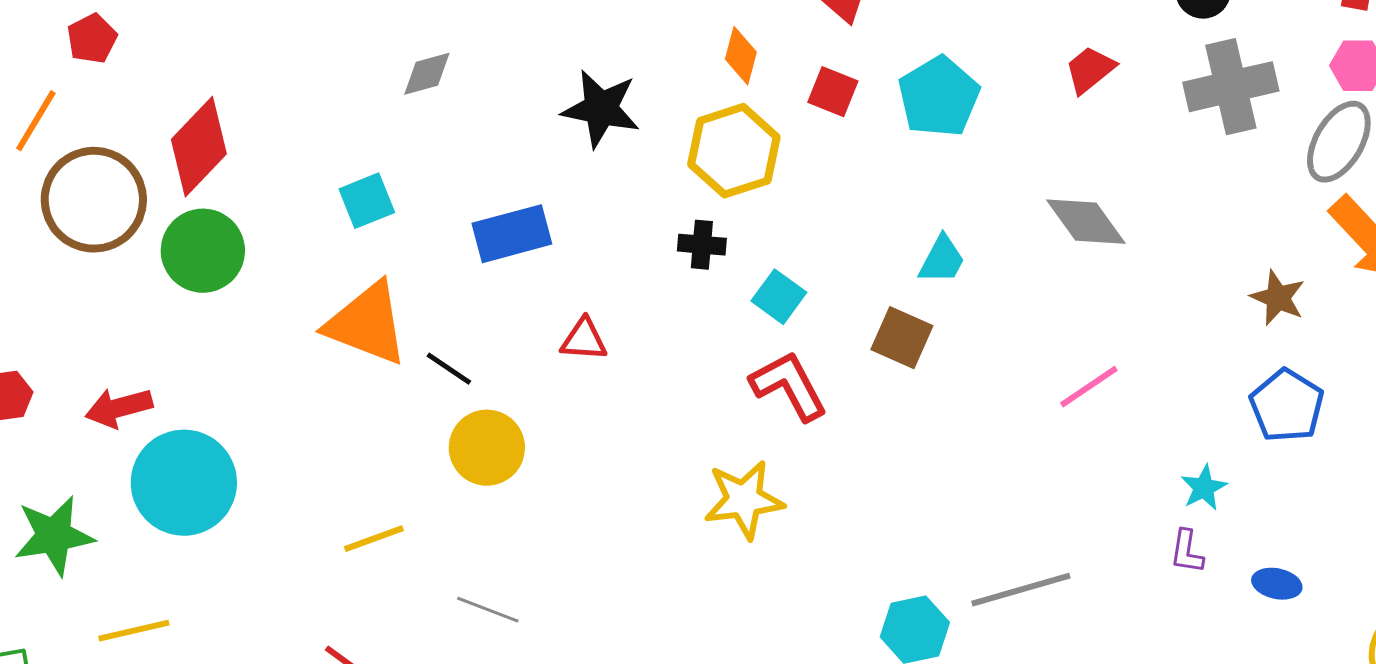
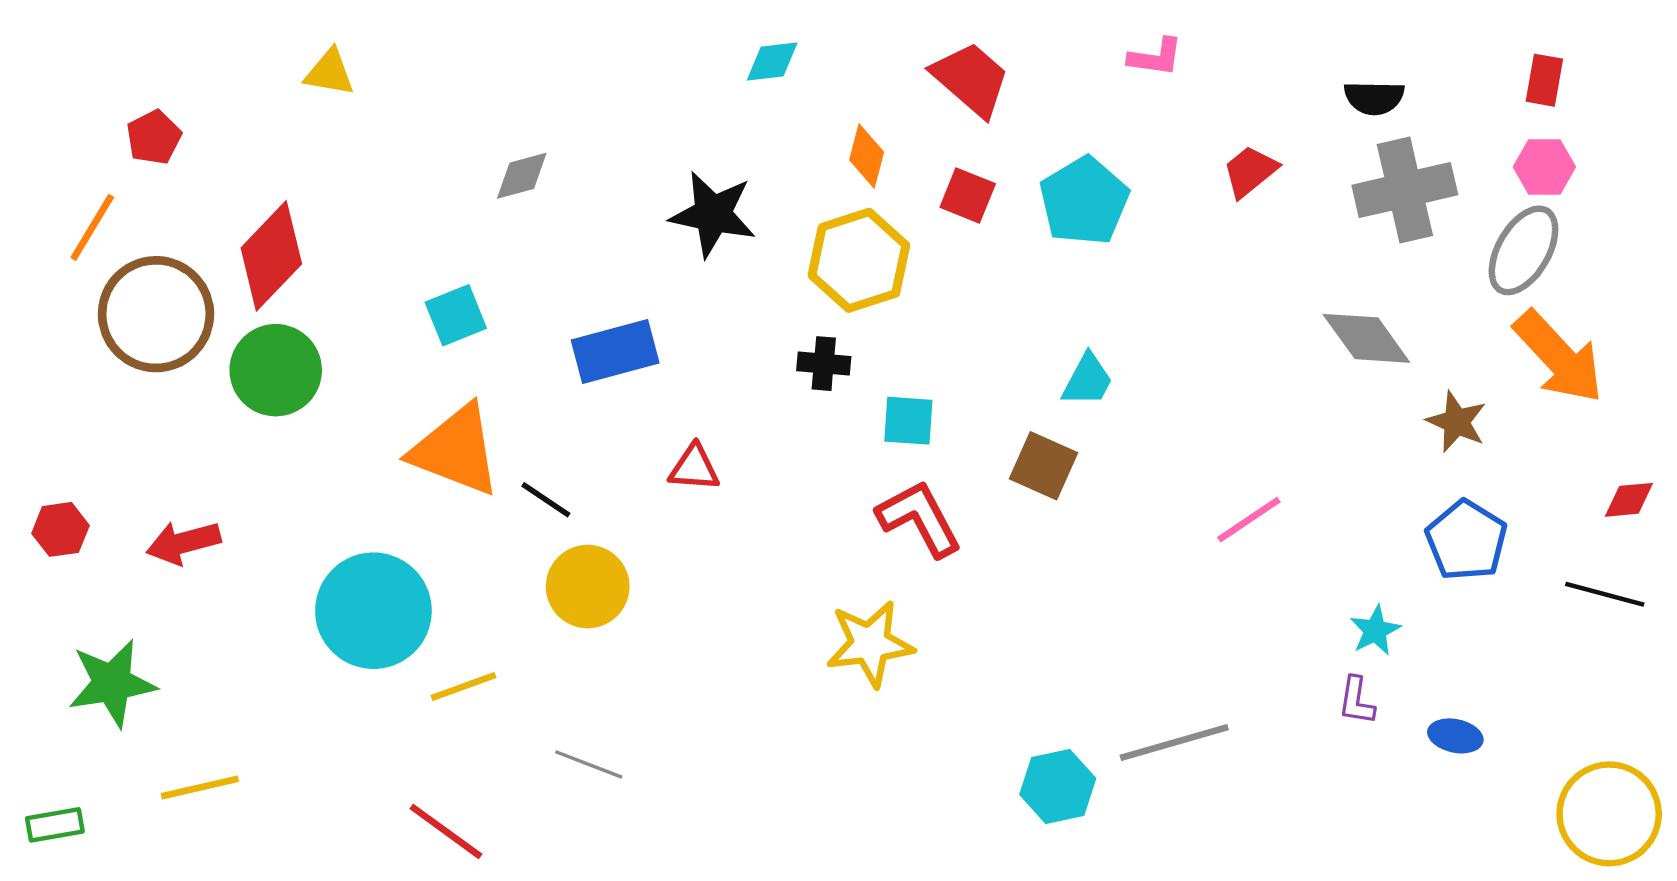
gray diamond: (1086, 222) -> (1366, 338), moved
cyan square: (779, 297) -> (908, 421), turned -32
cyan circle: (184, 483) -> (373, 611), moved

